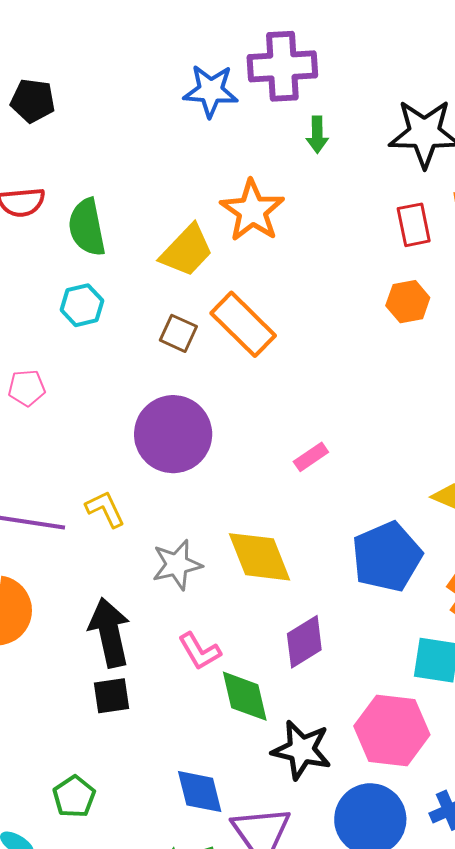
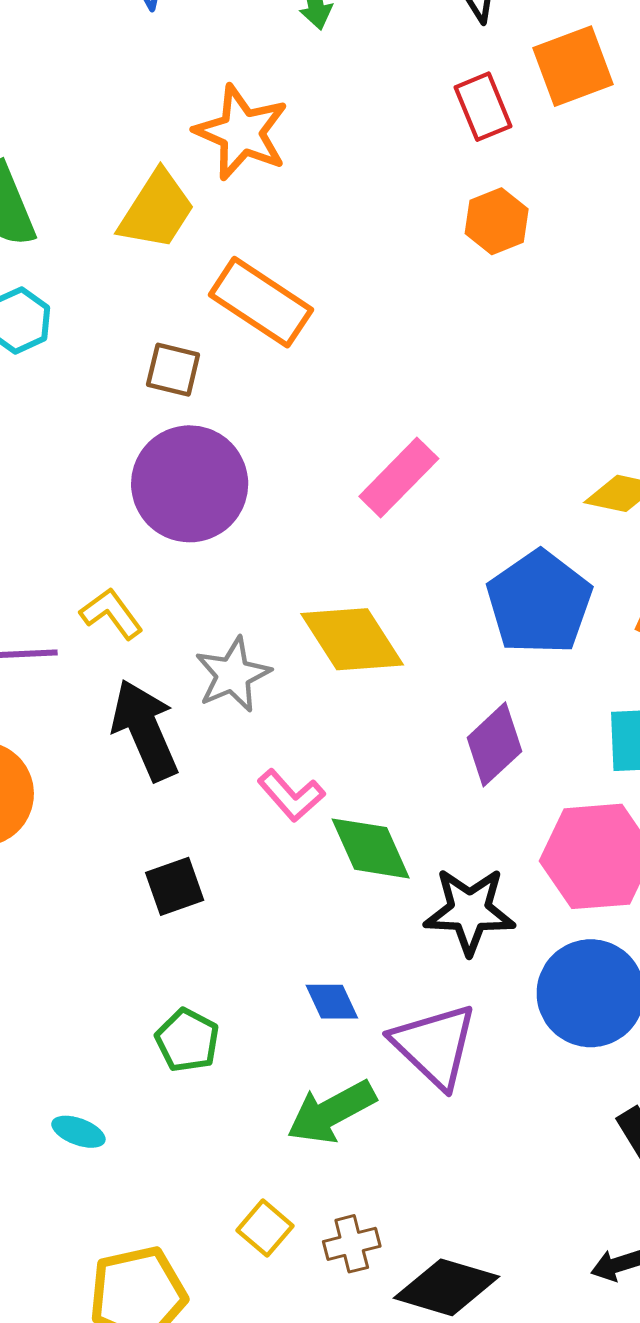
brown square: (178, 333) -> (173, 370), moved
pink rectangle: (311, 457) -> (399, 477), size x1.6
black arrow: (109, 633) -> (145, 730), moved
purple diamond: (304, 642) -> (494, 744), moved
blue diamond: (200, 792) -> (332, 1002), size x0.7
green pentagon: (74, 797) -> (187, 1040), moved

